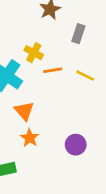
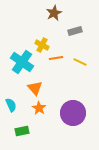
gray rectangle: (78, 34) -> (75, 31), turned 56
purple circle: (76, 145) -> (73, 113), size x1.6

